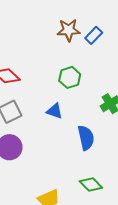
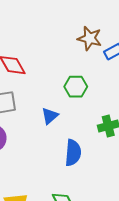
blue triangle: (55, 111) -> (50, 116), turned 42

